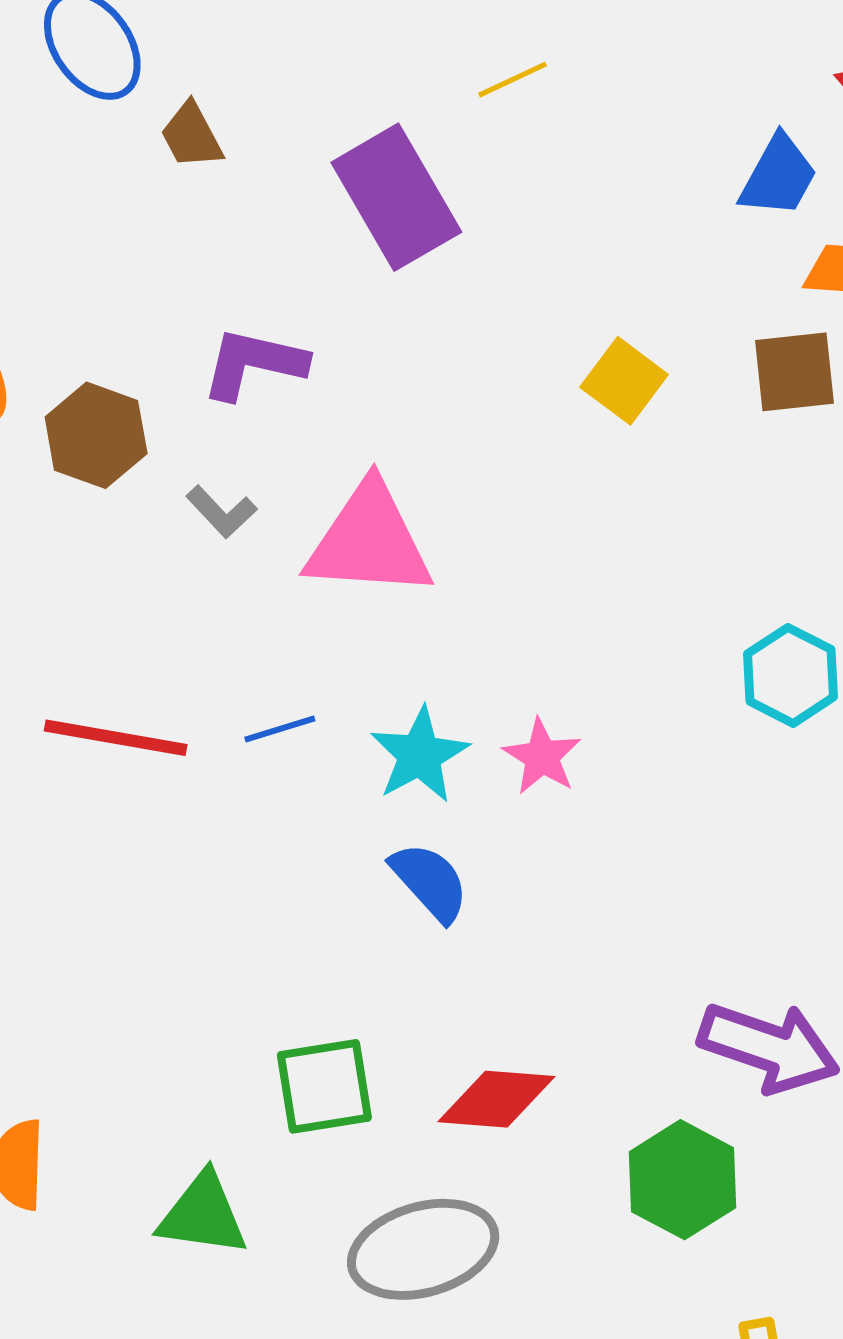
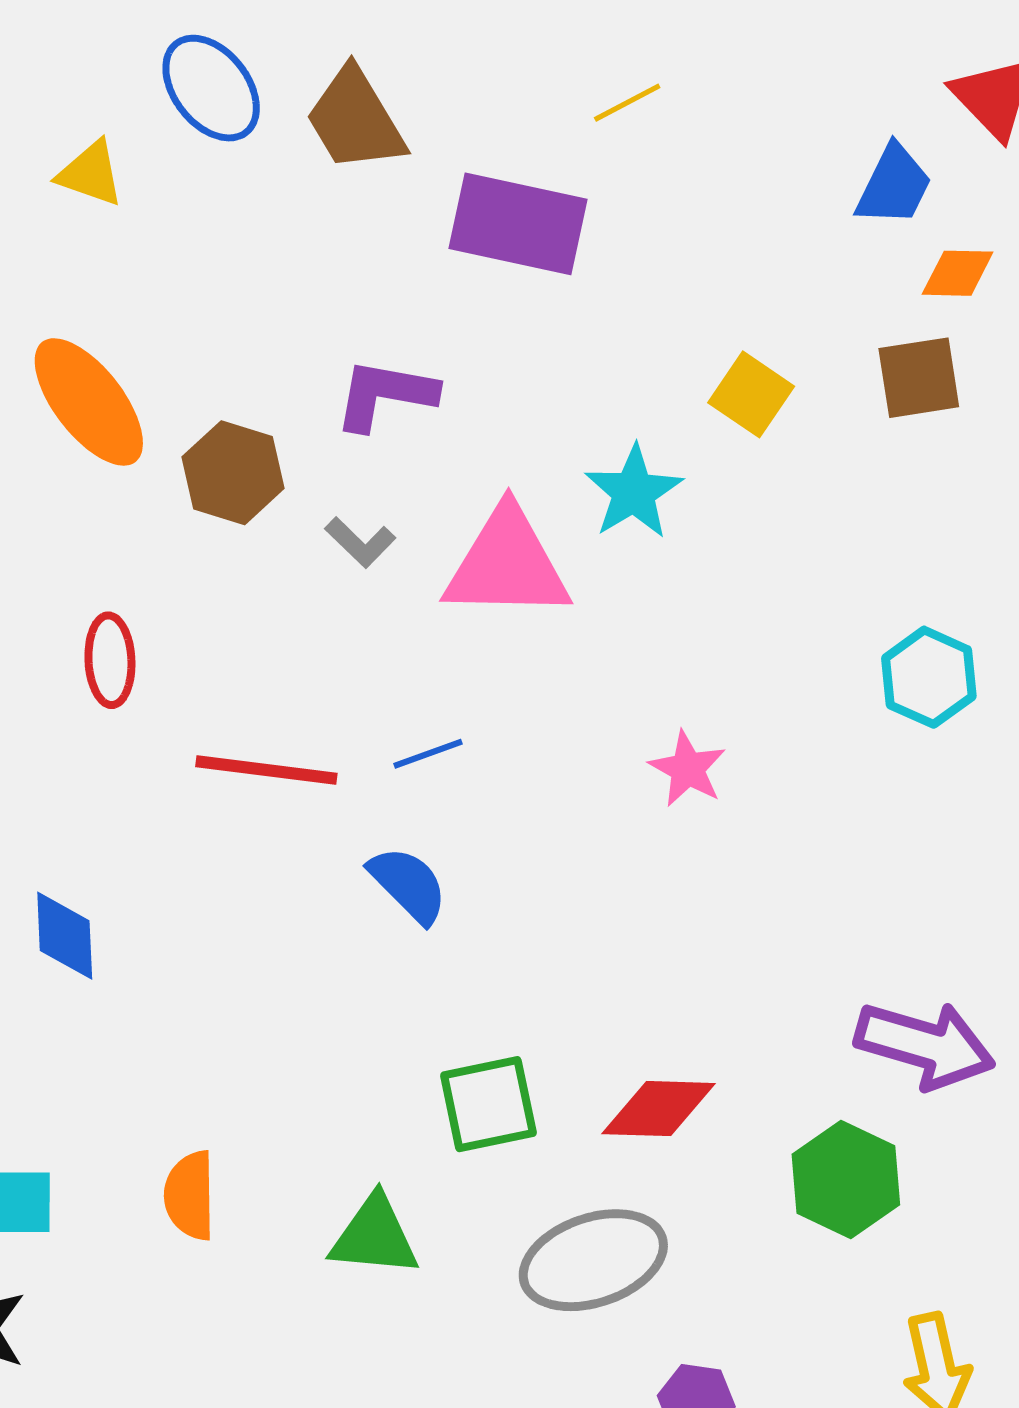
brown trapezoid: (192, 136) -> (355, 120), moved, size x1.6
purple rectangle: (396, 197) -> (518, 224), turned -45
cyan star: (420, 755) -> (634, 492), moved
blue semicircle: (430, 882) -> (408, 885), moved

